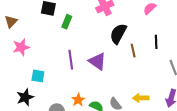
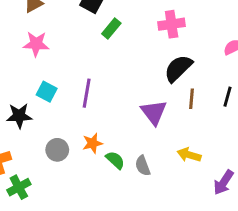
purple line: (71, 60) -> (87, 93), moved
purple triangle: (97, 61) -> (154, 112), moved
yellow arrow: (141, 98) -> (189, 155), moved

